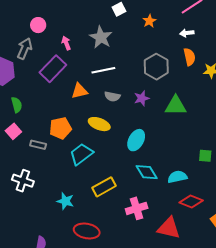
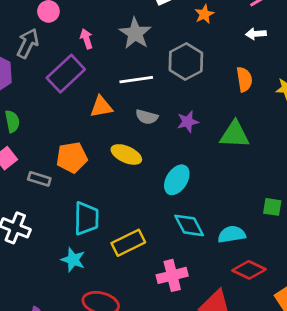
orange semicircle: (189, 57) -> (244, 79), moved
gray hexagon: (156, 67) -> (186, 61), moved
cyan trapezoid: (81, 154) -> (86, 218), moved, turned 125

